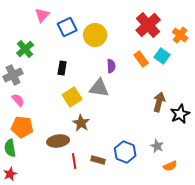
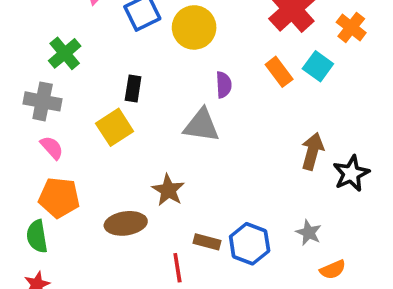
gray cross: (13, 75) -> (43, 101), turned 36
yellow square: (72, 97) -> (115, 127), moved
brown rectangle: (98, 160) -> (207, 242), moved
red line: (74, 161) -> (177, 268), moved

